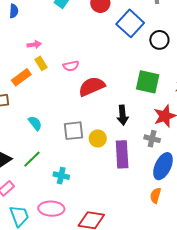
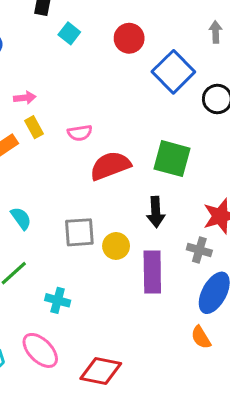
green square: (148, 82) -> (172, 159), moved
orange semicircle: (156, 196) -> (201, 337), turned -49
pink ellipse: (51, 209) -> (40, 350), turned 40

